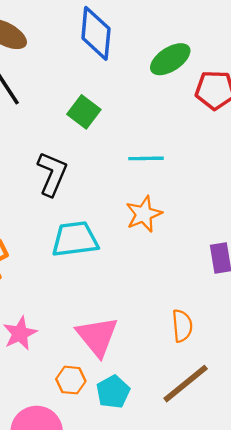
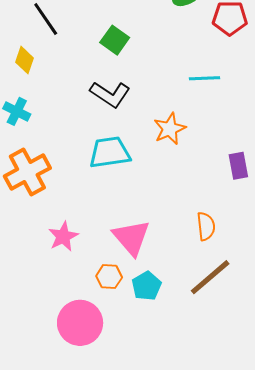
cyan line: (146, 158) -> (204, 78), moved
black L-shape: (52, 174) -> (110, 94), moved, turned 102

